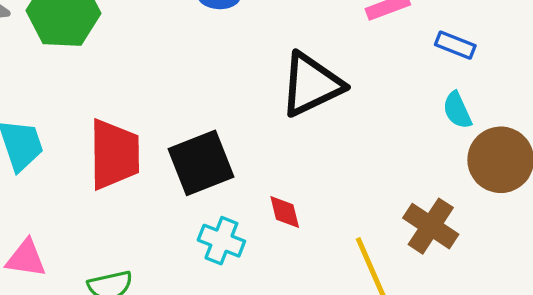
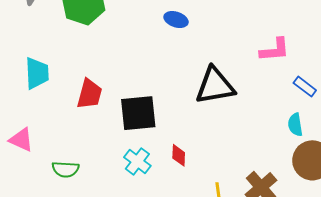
red trapezoid: (114, 154) -> (90, 94), size x0.7

